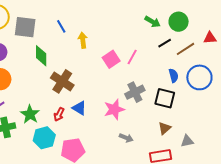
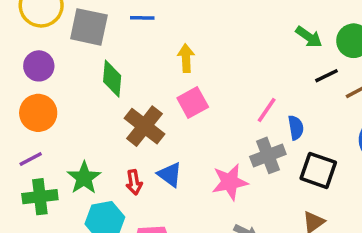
blue line: (61, 26) -> (142, 18), moved, turned -64
pink line: (132, 57) -> (267, 110), moved
pink square: (111, 59) -> (193, 103), moved
blue semicircle: (174, 76) -> (296, 128), moved
red arrow: (59, 114) -> (134, 182), turned -40

